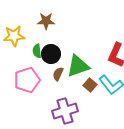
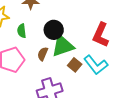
black circle: (51, 54) -> (54, 30), moved

